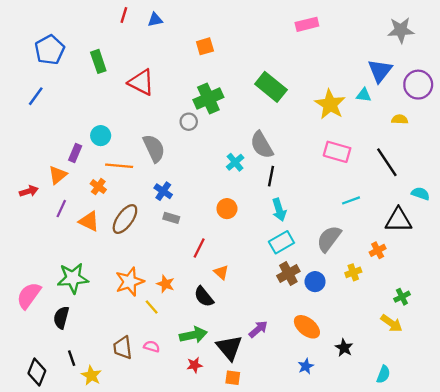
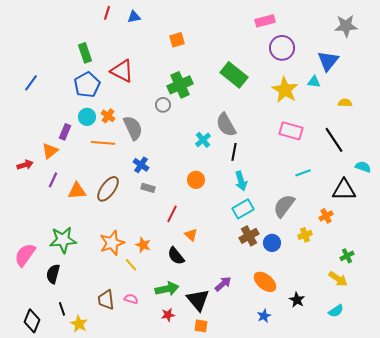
blue pentagon: (50, 50) -> (87, 85), moved
purple circle: (418, 85) -> (282, 48), moved
orange cross: (98, 187) -> (108, 116), moved
orange triangle: (89, 221) -> (77, 191), turned -30
cyan semicircle: (383, 374) -> (336, 311), moved, turned 35

